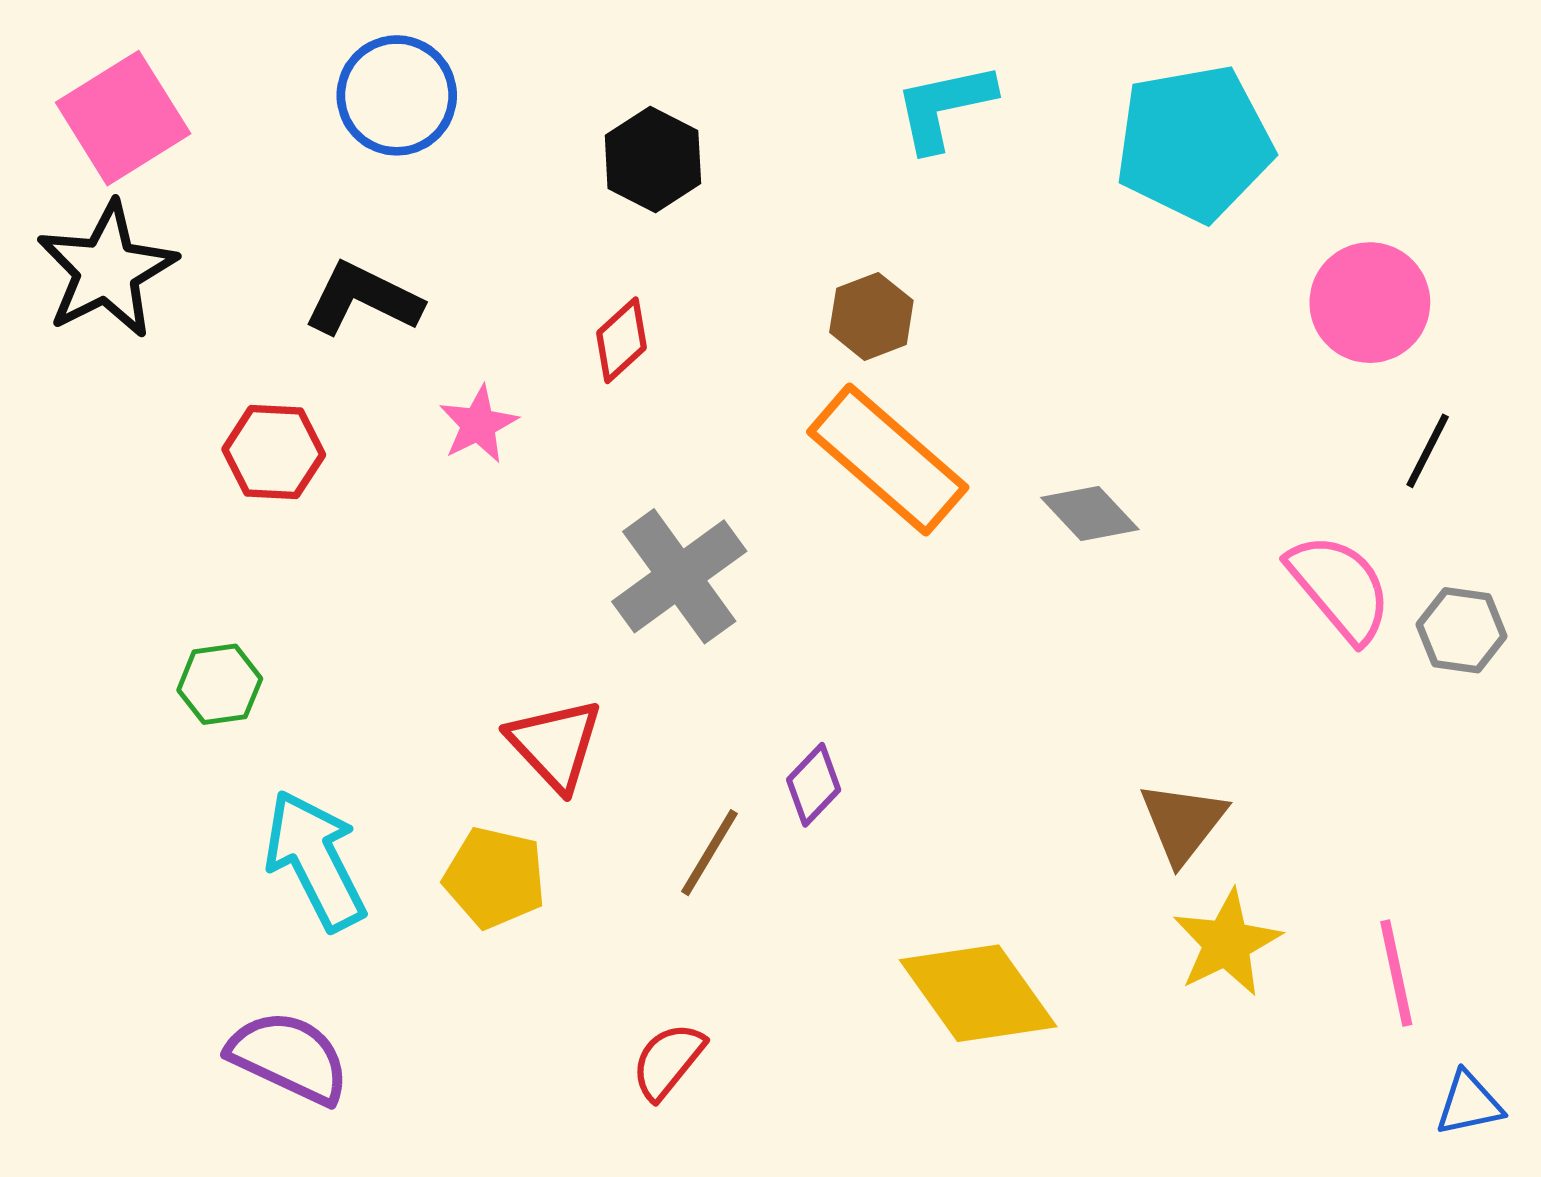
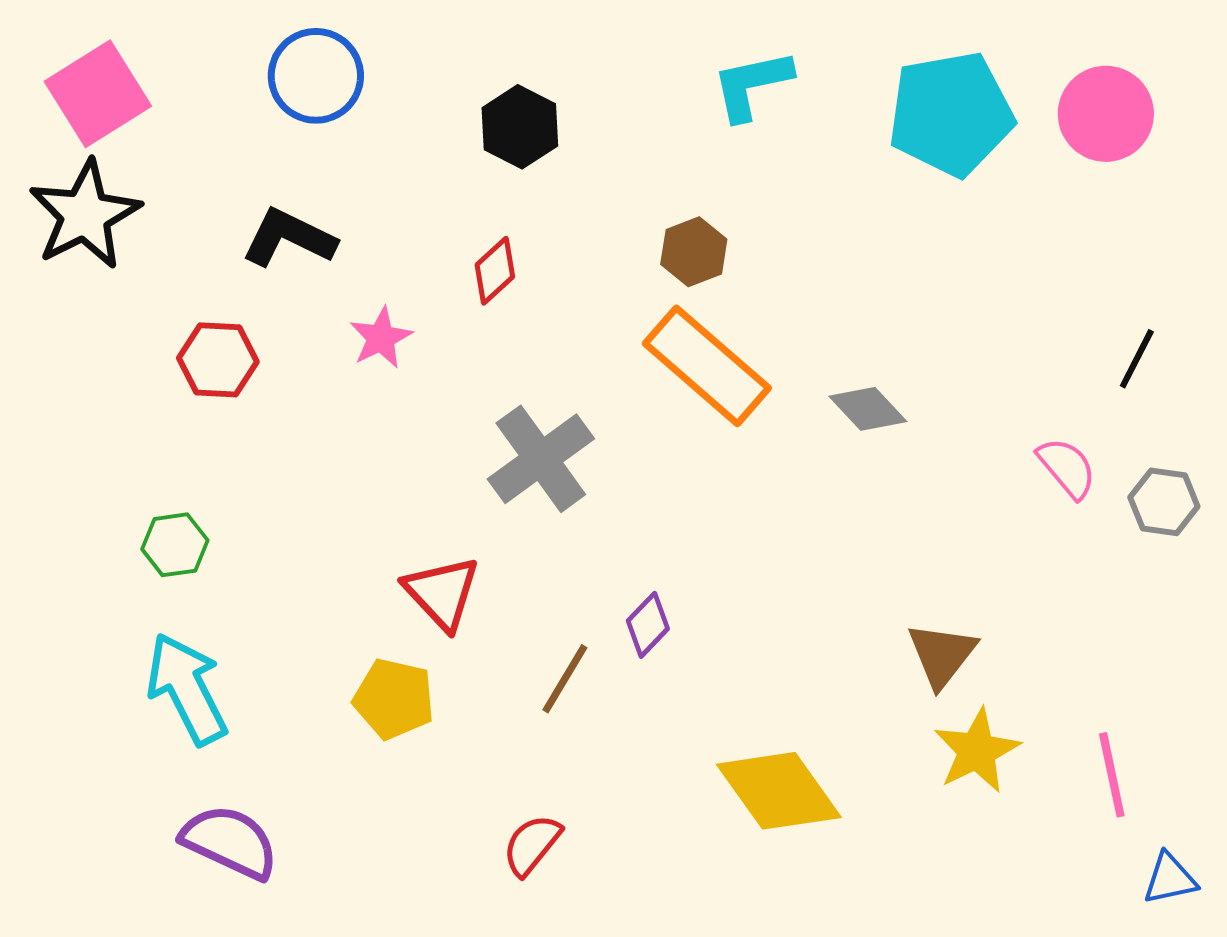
pink circle: (1370, 303) -> (1106, 114), moved
pink semicircle: (1340, 588) -> (1067, 468), size x0.7
cyan arrow: (315, 860) -> (187, 689), moved

